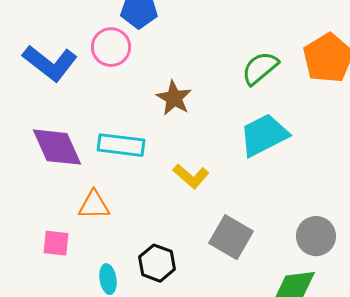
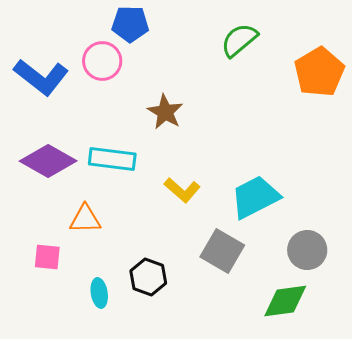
green semicircle: (260, 68) -> (239, 40), moved
cyan trapezoid: (264, 135) -> (255, 197), moved
purple diamond: (57, 147) -> (48, 161), turned -36

